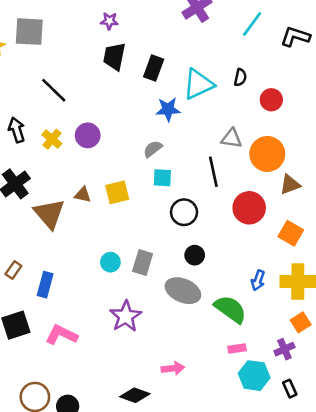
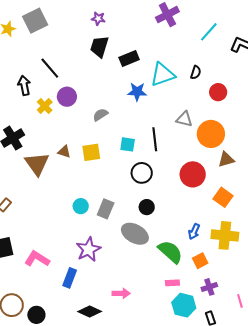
gray square: (29, 32) -> (35, 21), turned -35
black rectangle: (154, 68) -> (129, 58), turned 42
black arrow: (17, 130) -> (24, 85), moved
purple circle: (88, 135) -> (67, 97), moved
gray semicircle: (153, 149) -> (100, 115), moved
black line: (213, 172) -> (155, 139), moved
blue rectangle: (45, 285) -> (70, 278), moved
orange square: (301, 322) -> (200, 261), moved

